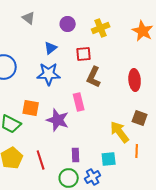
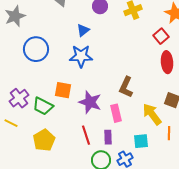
red square: (84, 54) -> (161, 36), moved, turned -35
brown L-shape: (94, 77) -> (126, 87), moved
pink rectangle: (79, 102) -> (116, 113), moved
red line: (41, 160) -> (86, 135), moved

